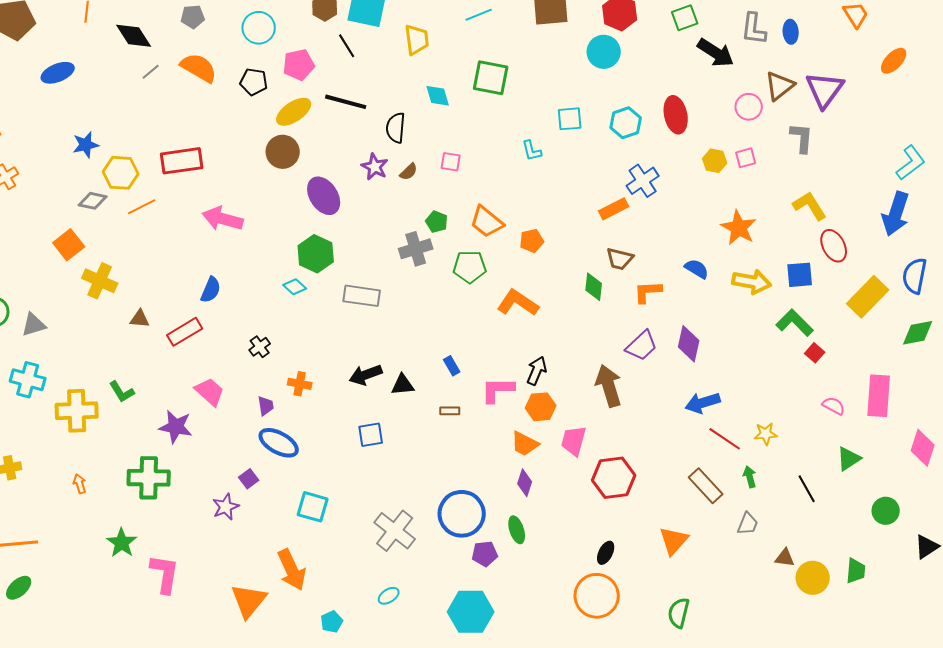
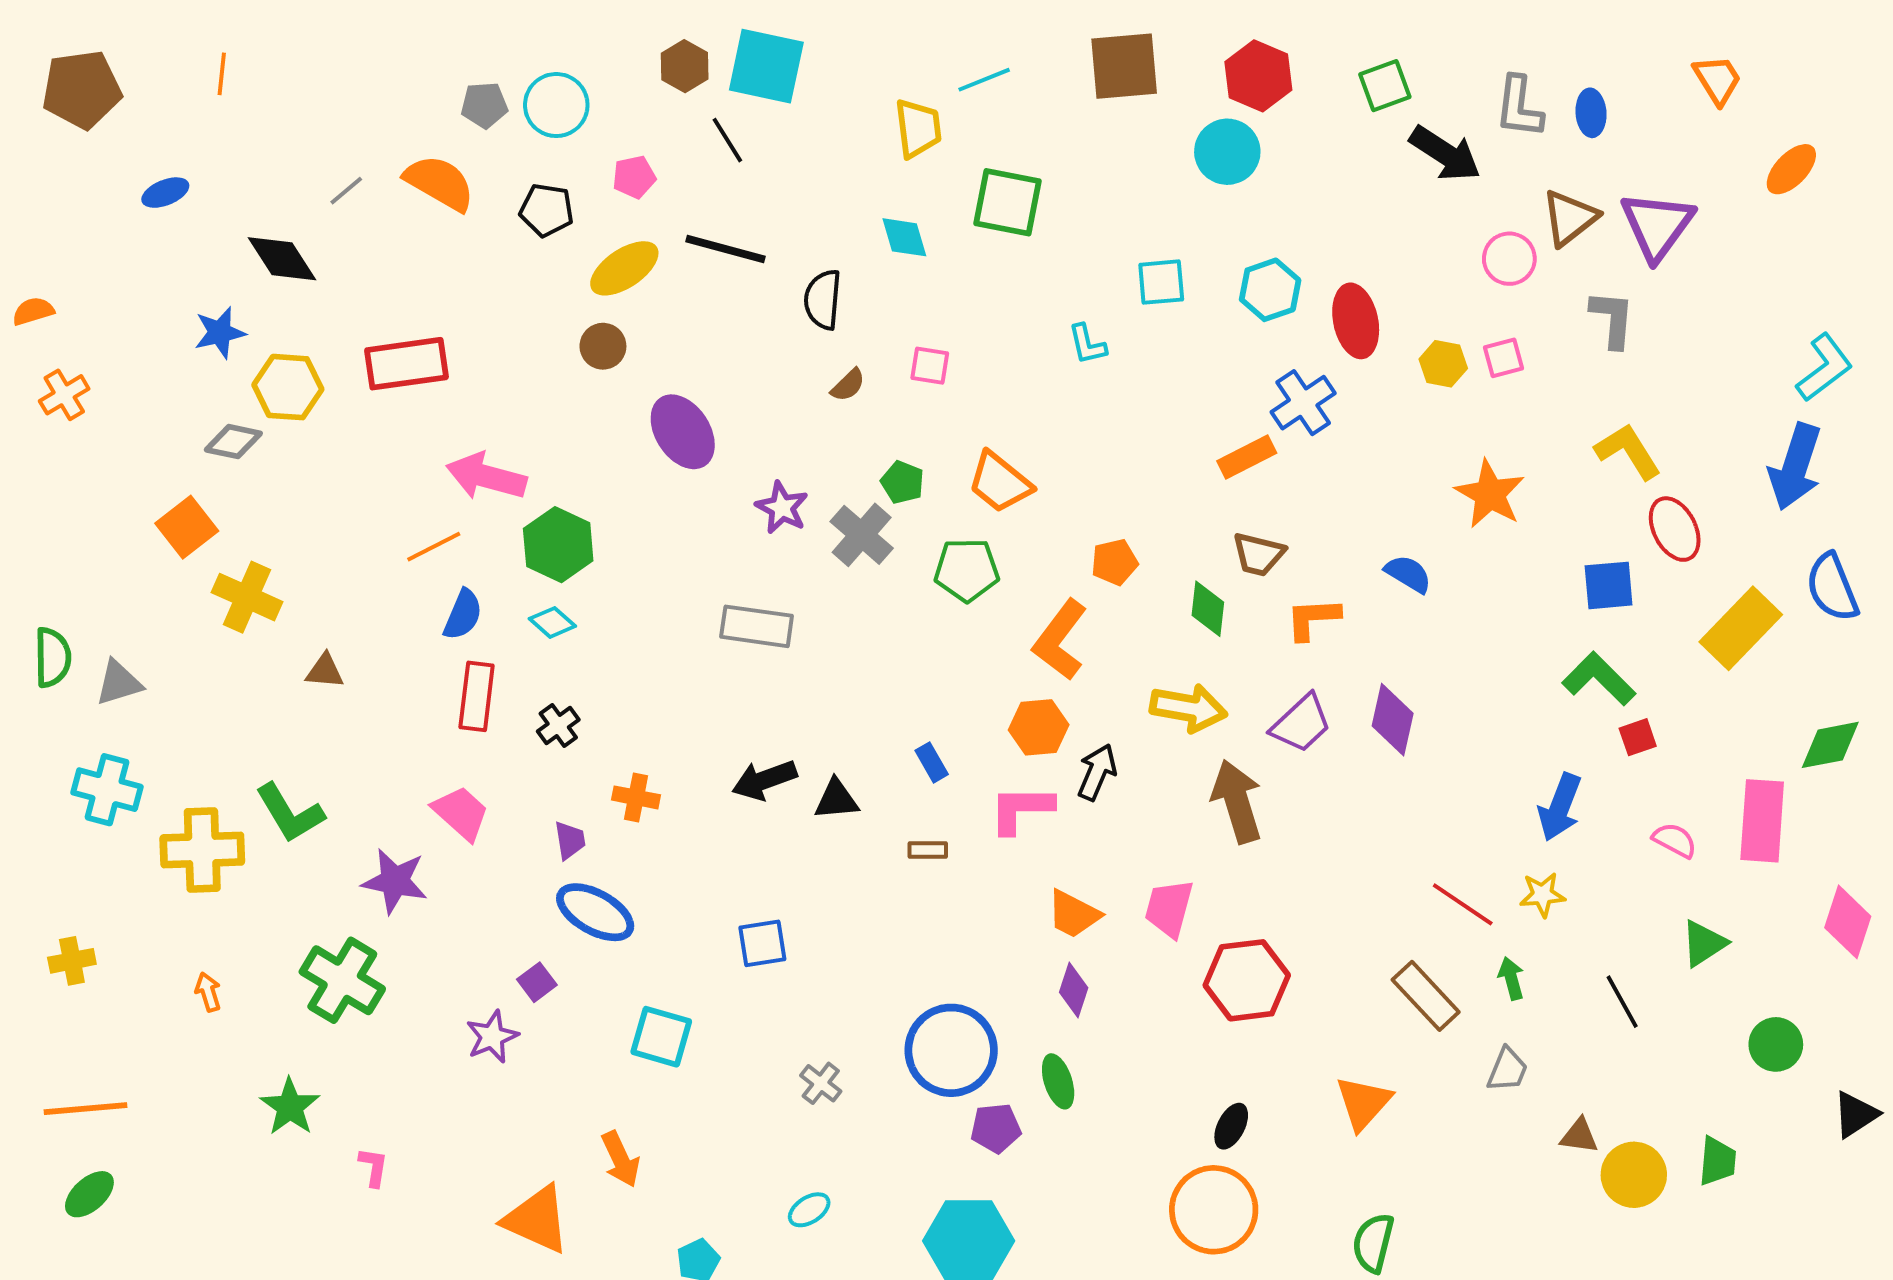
gray pentagon: (193, 17) -> (484, 105), moved
black diamond: (134, 36) -> (282, 259), moved
yellow trapezoid: (417, 40) -> (918, 128), moved
pink pentagon: (299, 65) -> (634, 177), size x0.7
blue ellipse: (58, 73) -> (165, 193), size x0.7
red ellipse: (676, 115) -> (1356, 321), moved
brown circle: (283, 152) -> (603, 346), size x0.7
purple star: (375, 167) -> (782, 508), moved
orange line: (142, 207) -> (434, 547), moved
orange pentagon: (532, 241) -> (1114, 562), moved
gray cross: (416, 249) -> (862, 535), turned -32
green hexagon: (316, 254) -> (558, 545), moved
blue semicircle: (915, 276) -> (1832, 587), turned -33
yellow arrow: (752, 282) -> (1188, 708), moved
cyan diamond: (295, 287) -> (552, 622), moved
orange L-shape: (518, 303) -> (1060, 640), turned -87
red rectangle: (185, 332) -> (477, 696), moved, turned -52
green diamond: (918, 333) -> (1830, 745), moved
red square: (815, 353) -> (1638, 737), turned 30
green L-shape: (122, 392) -> (290, 813), size x1.4
blue arrow: (703, 403) -> (1560, 807), moved, turned -52
orange hexagon: (541, 407) -> (1039, 727), moved
blue square: (371, 435) -> (762, 943), moved
green cross: (149, 478) -> (342, 980), turned 30
gray cross: (395, 531) -> (821, 1083), size x0.5
orange arrow: (292, 570) -> (620, 1159), size x0.7
pink L-shape: (165, 574) -> (373, 1167), size x0.5
orange triangle: (249, 601) -> (537, 1220), turned -45

